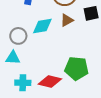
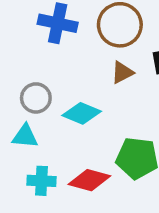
cyan diamond: (42, 26) -> (82, 113), moved, turned 30

